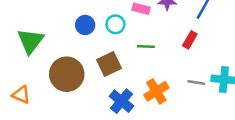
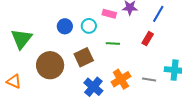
gray line: (196, 82) -> (149, 80), moved

